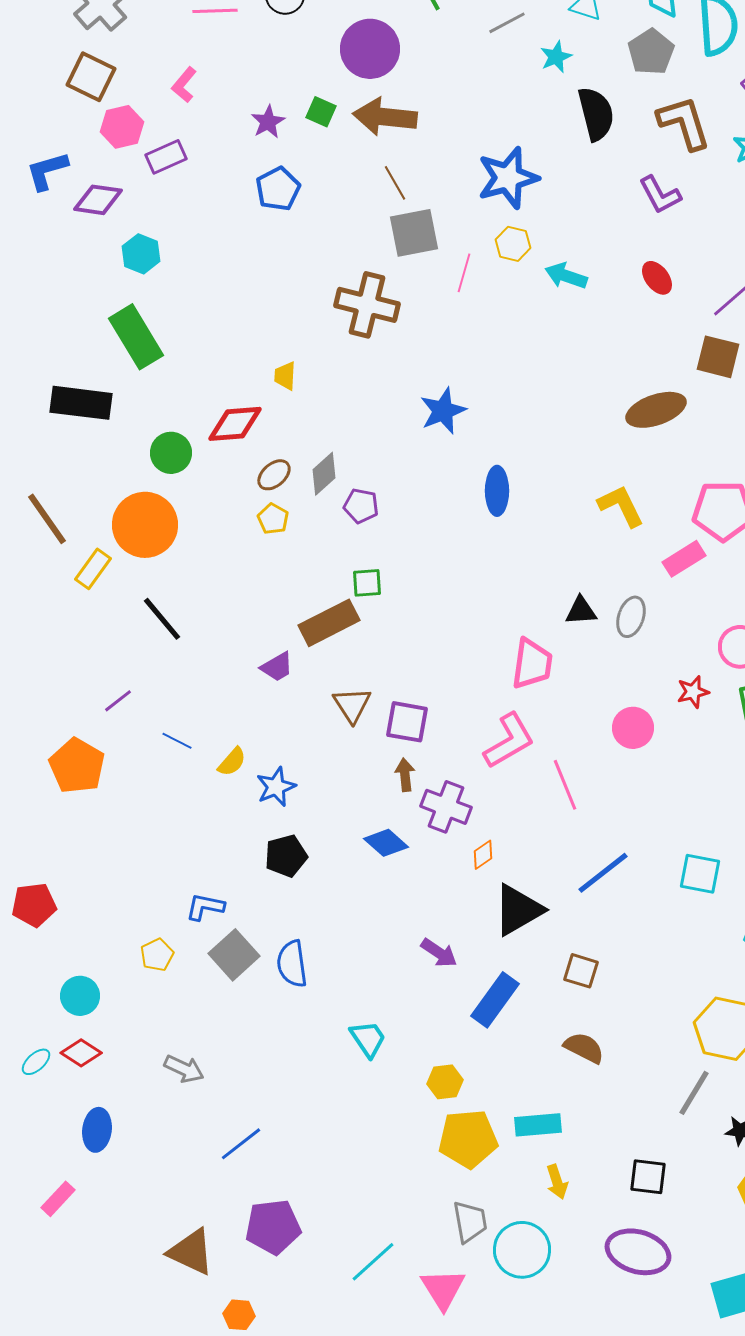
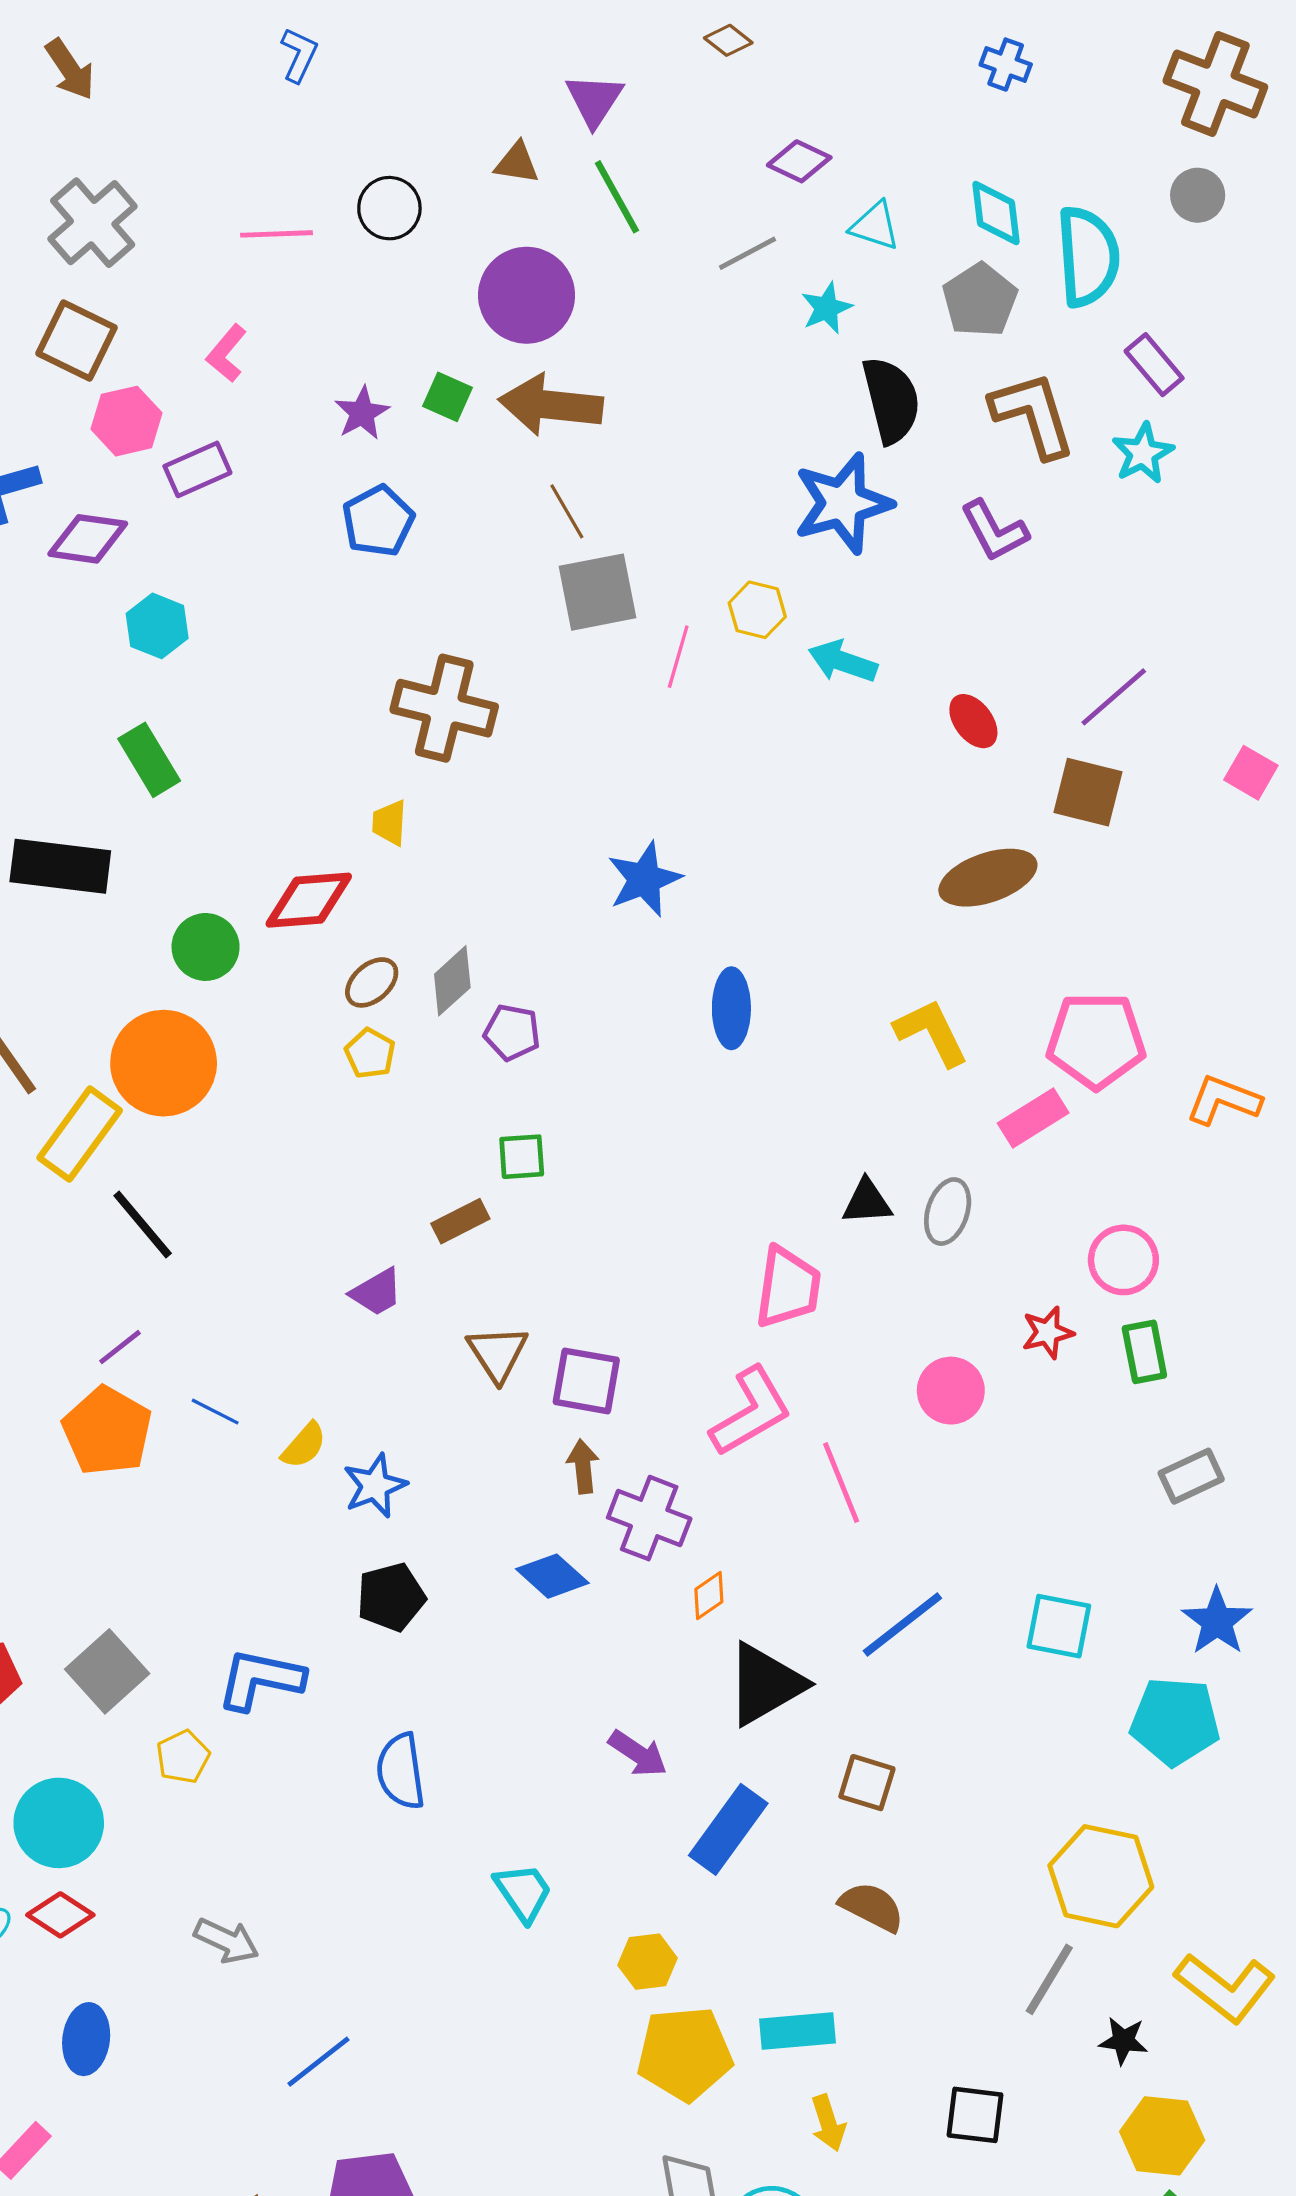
blue star: (508, 178) -> (843, 503), moved
red ellipse: (657, 278) -> (973, 721), moved
brown cross: (367, 305) -> (444, 708), moved
green rectangle: (136, 337) -> (149, 760), size x0.7
yellow rectangle: (93, 569) -> (80, 1134), size x1.4
black line: (162, 619) -> (143, 1224), moved
brown rectangle: (329, 623) -> (460, 1221), size x0.6
orange pentagon: (77, 766) -> (107, 1431), moved
blue L-shape: (205, 907) -> (260, 1679), size x1.4
gray square: (234, 955) -> (107, 1671), moved
cyan circle: (80, 996) -> (59, 1823), size x1.4

